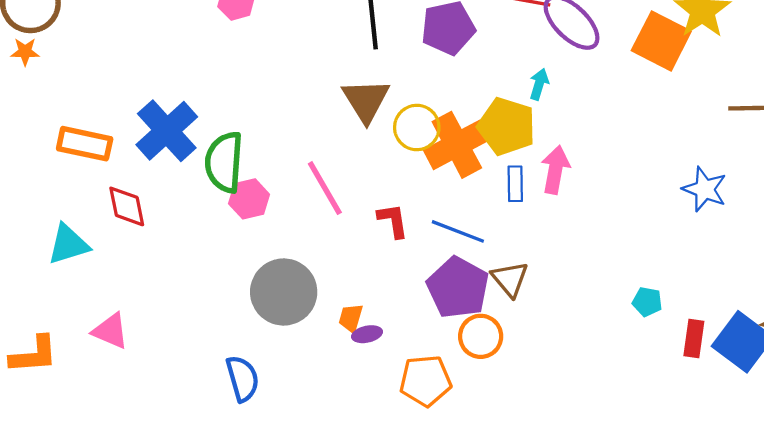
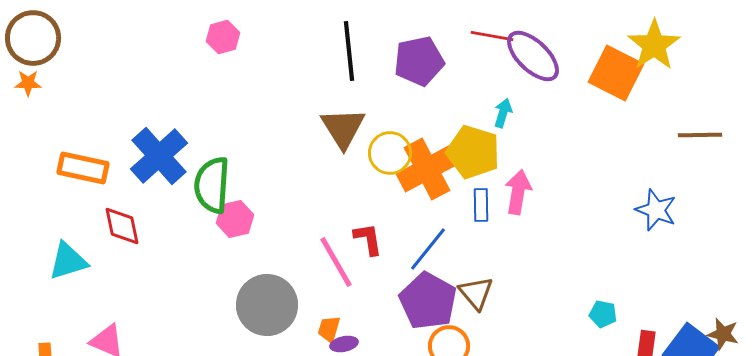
pink line: (325, 188) -> (336, 262), moved
blue line: (458, 231) -> (428, 249), turned -72

